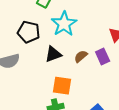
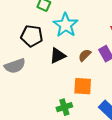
orange square: (62, 86) -> (83, 86), moved

